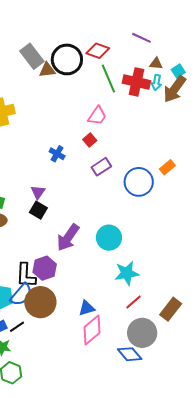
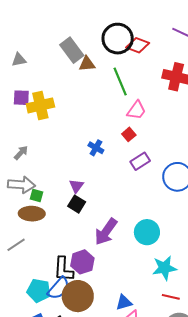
black circle: (67, 59) -> (118, 39), moved
green line: (108, 79) -> (120, 82), moved
red line: (133, 302) -> (171, 297), turned 54

